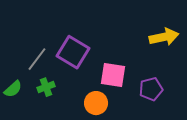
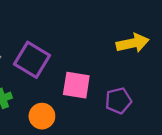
orange circle: (96, 103) -> (42, 116), moved

